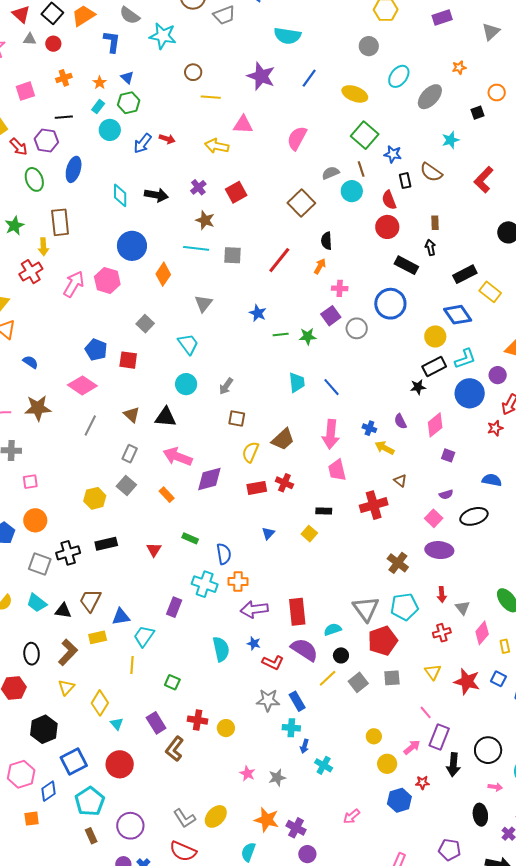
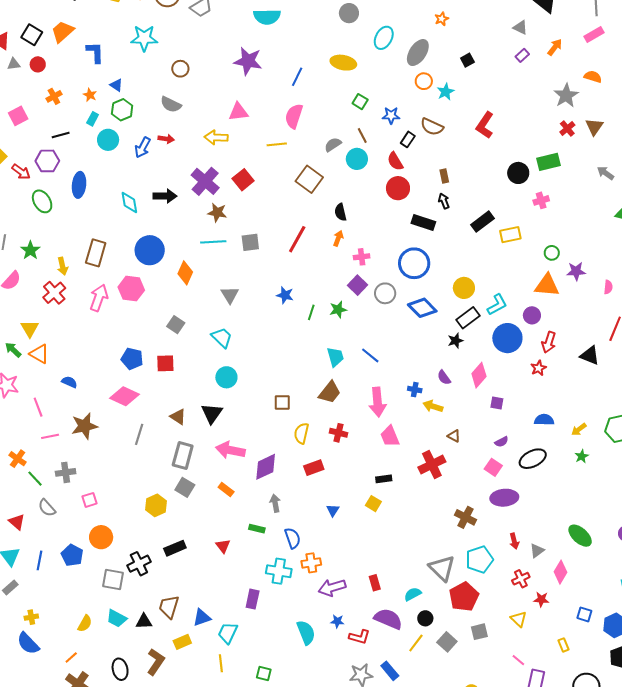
gray semicircle: (130, 15) -> (171, 104), moved
blue line: (309, 78) -> (297, 77), moved
orange circle: (497, 93) -> (424, 81), moved
yellow line: (211, 97) -> (277, 144), moved
green square: (365, 135) -> (360, 102), size x0.6
black rectangle: (405, 181) -> (408, 139), turned 56
purple cross: (198, 187) -> (205, 181), size x1.8
brown rectangle: (60, 222) -> (96, 253), moved, turned 32
yellow rectangle: (490, 292) -> (510, 235), turned -40
blue diamond: (458, 315) -> (422, 308), moved
green line: (281, 335) -> (311, 312), turned -56
gray arrow: (226, 386) -> (275, 503), moved, turned 144
black triangle: (166, 417) -> (212, 413), turned -50
brown trapezoid: (283, 439) -> (330, 392), moved
gray rectangle: (130, 454) -> (183, 455), size x1.5
red cross: (284, 483) -> (338, 433), moved
gray triangle: (463, 608) -> (537, 551), turned 42
red rectangle: (297, 612) -> (375, 583), size x0.6
yellow rectangle: (505, 646) -> (563, 645), moved
red star: (467, 682) -> (541, 599), moved, size x0.6

